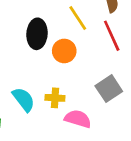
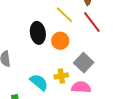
gray square: (109, 89) -> (84, 63), moved

